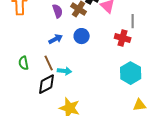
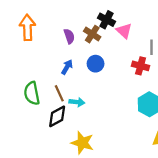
blue arrow: (56, 39) -> (67, 67), turned -32
green semicircle: (24, 63) -> (32, 93), size x1.5

